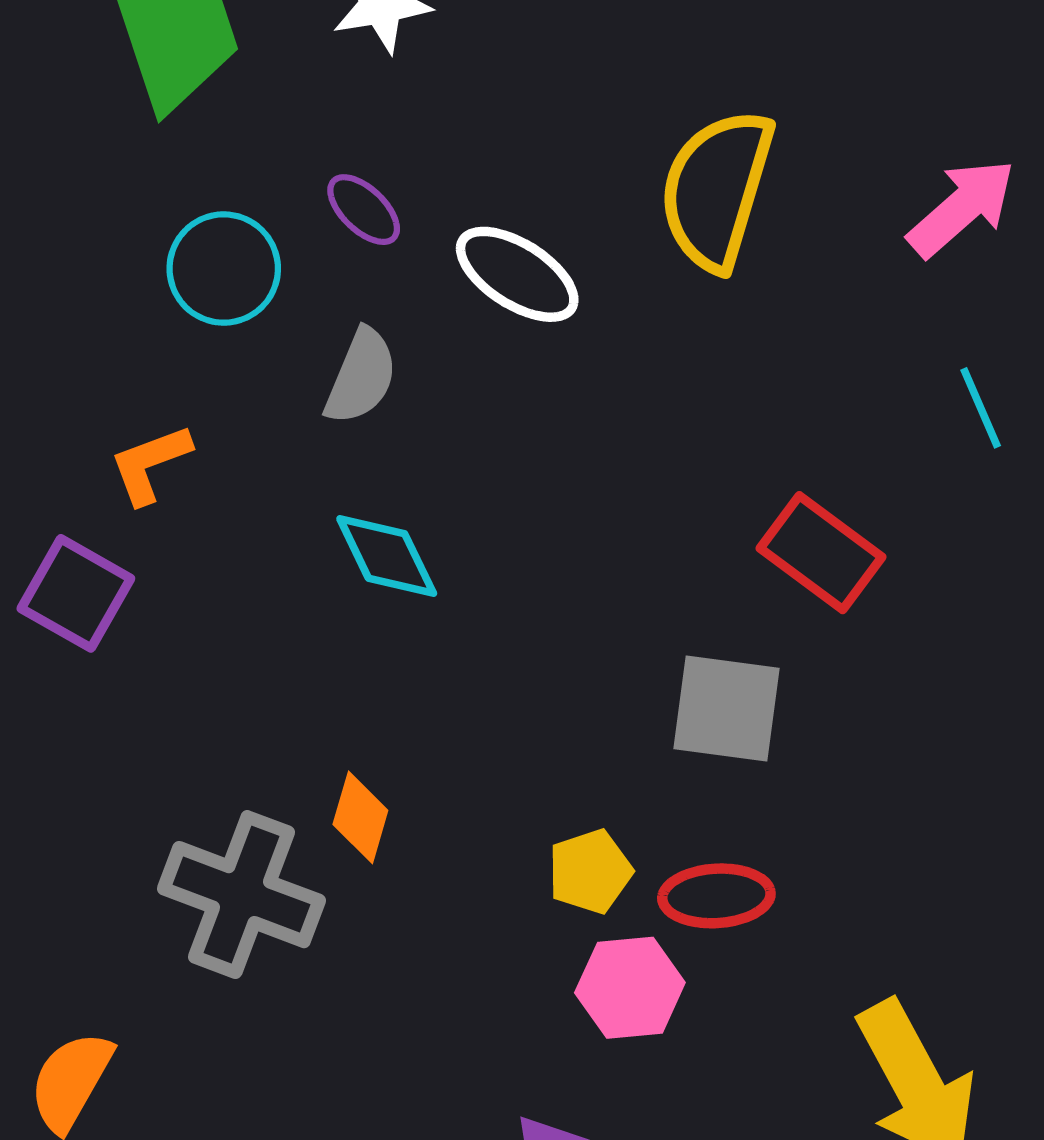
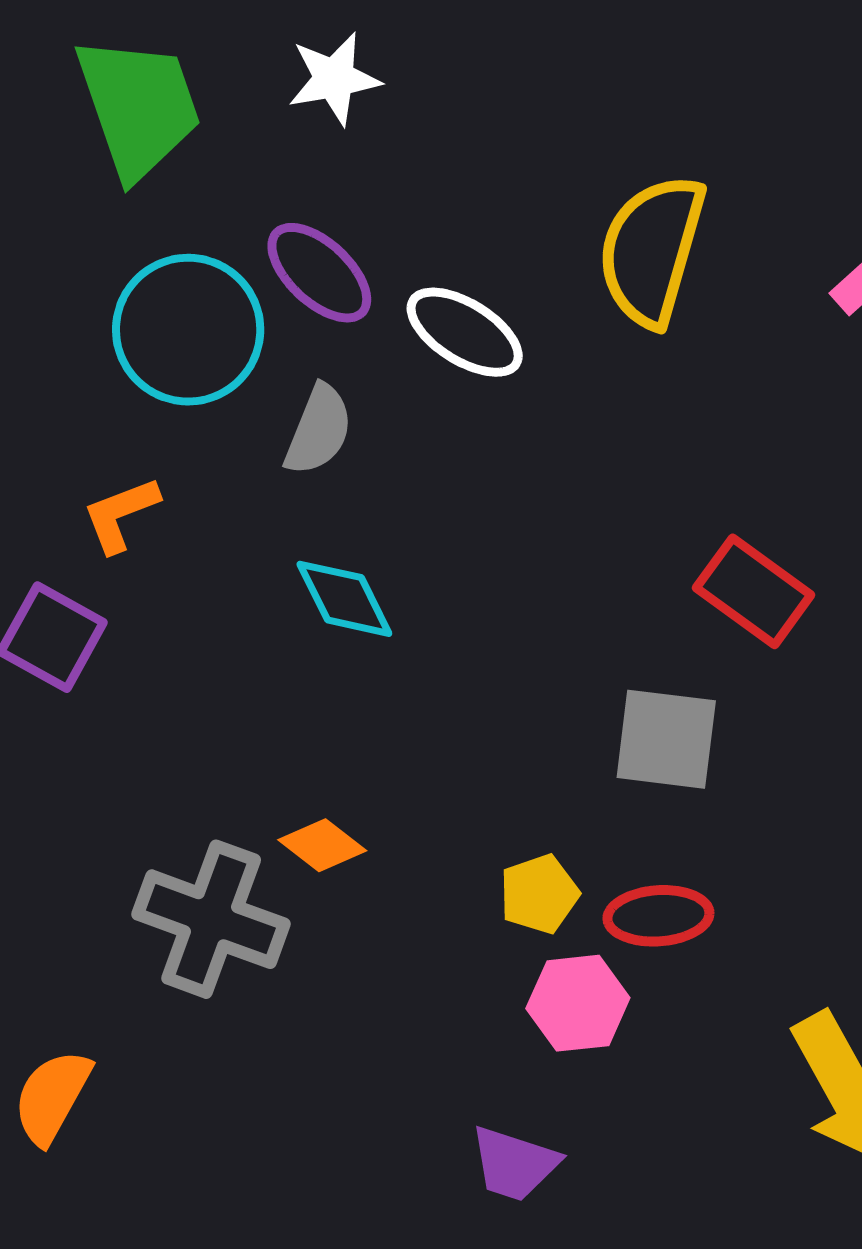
purple ellipse: (364, 210) -> (319, 273), size x1.5
cyan circle: (224, 269) -> (188, 330), size x1.4
orange diamond: (360, 817) -> (322, 845), turned -68

